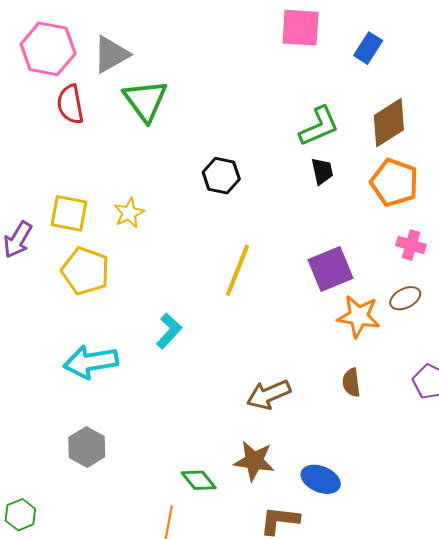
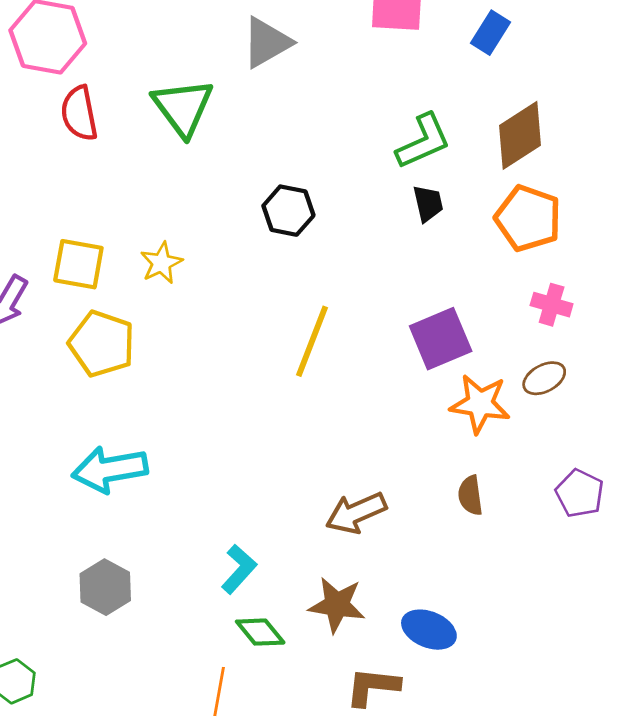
gray triangle: (111, 54) -> (267, 42), moved
cyan L-shape: (169, 331) -> (239, 569), moved

